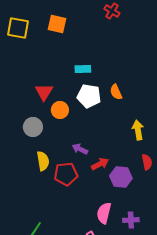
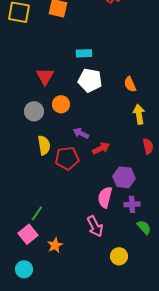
orange semicircle: (116, 92) -> (130, 84), moved
orange circle: (60, 110) -> (61, 104), moved
purple hexagon: (121, 177) -> (124, 177), moved

